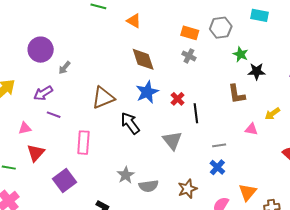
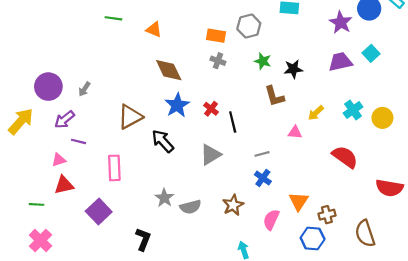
purple circle: (41, 50) -> (48, 87), moved
green star: (241, 54) -> (263, 61), moved
pink triangle: (25, 128) -> (59, 160), moved
gray triangle: (172, 141) -> (211, 155), turned 45
red triangle: (36, 153) -> (64, 185), turned 42

